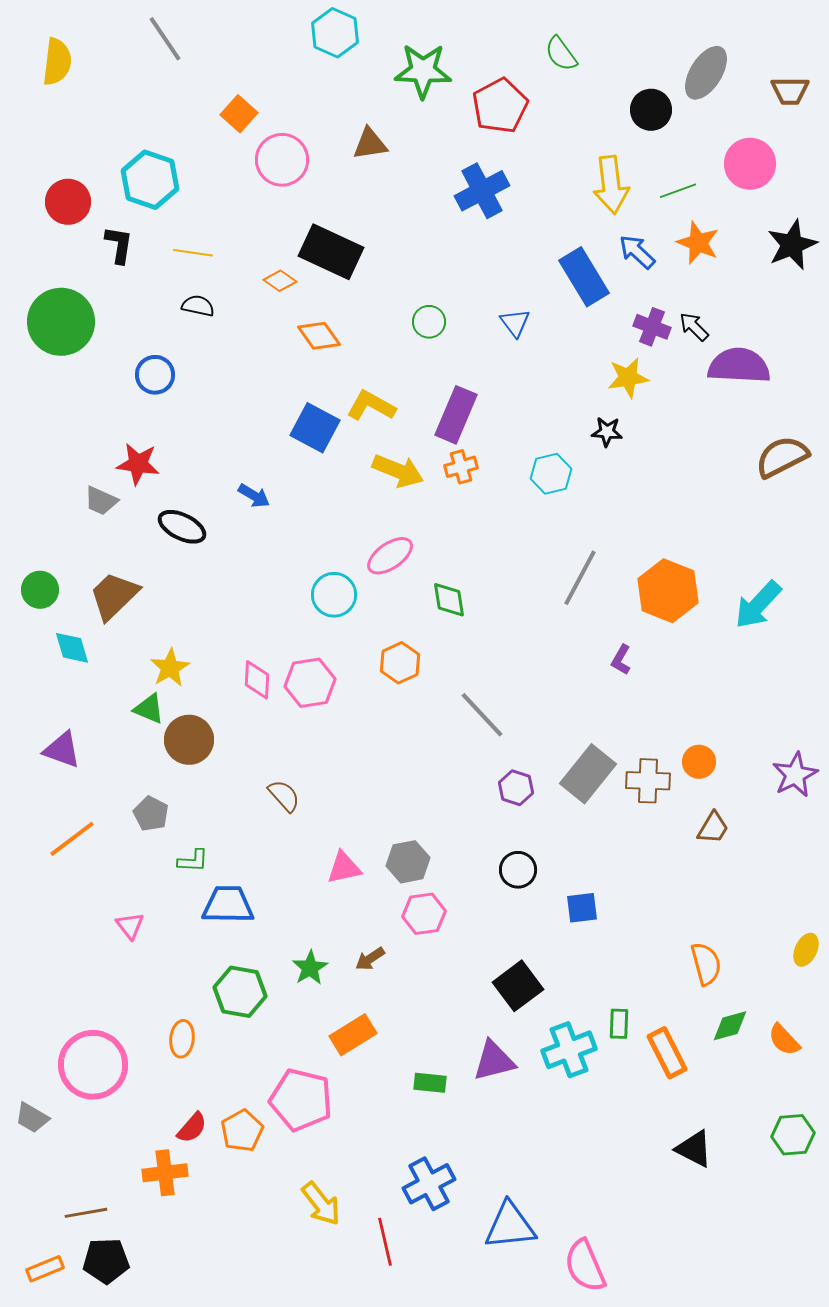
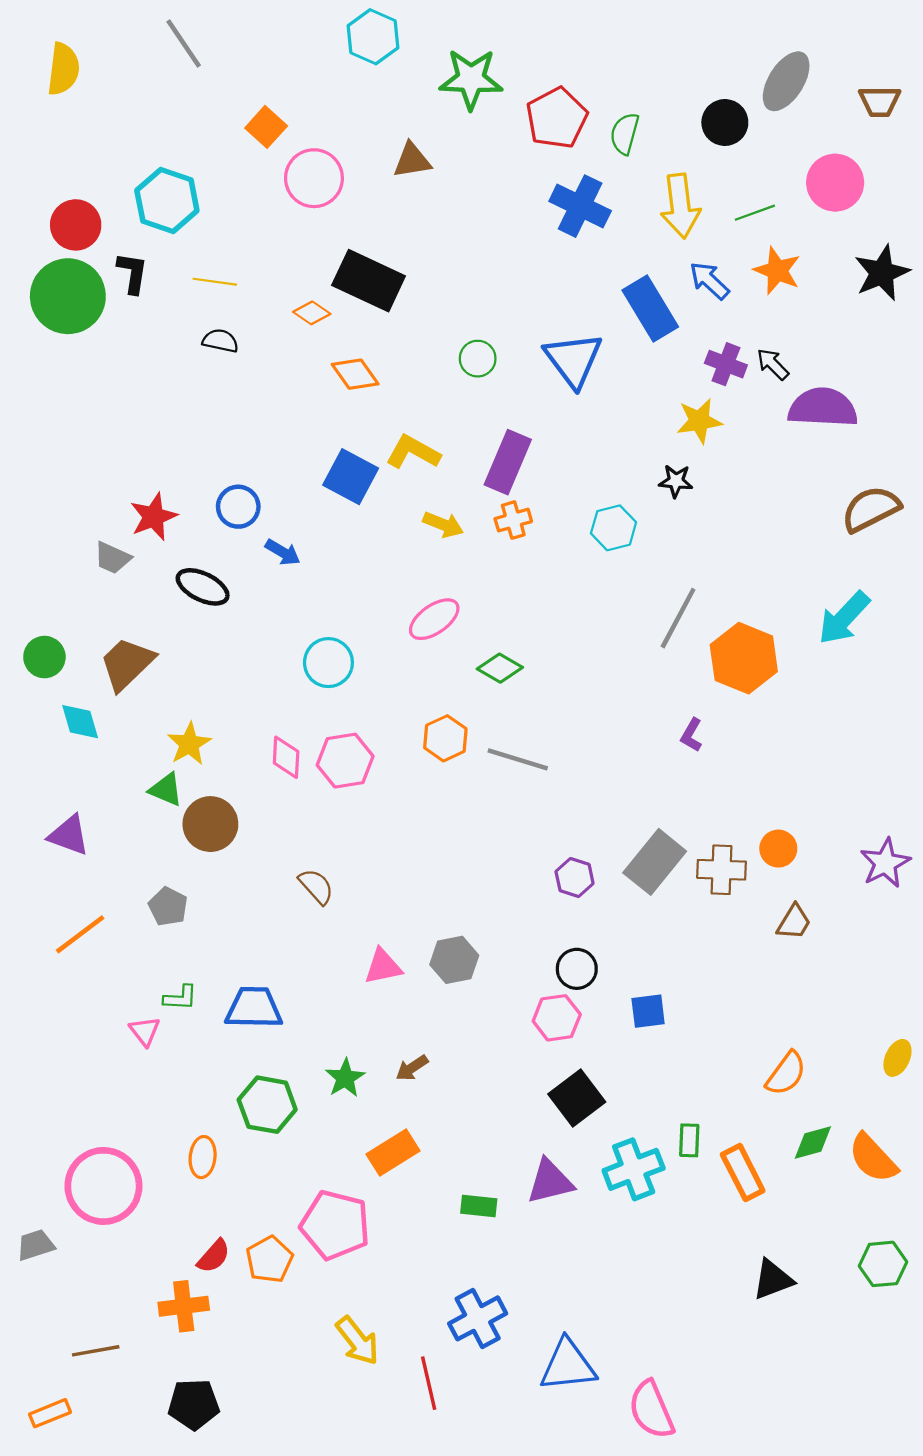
green semicircle: (561, 54) -> (625, 134), moved, turned 51
blue cross: (482, 191) -> (580, 206), moved, turned -36
green circle: (61, 322) -> (68, 296), moved
blue triangle: (515, 323) -> (573, 360), size x1.8
blue circle: (155, 375) -> (238, 507), moved
red star: (138, 464) -> (154, 517), turned -30
yellow arrow: (398, 471) -> (443, 525), size x0.7
gray line: (580, 578) -> (678, 618), moved
cyan circle: (334, 595) -> (328, 663), moved
green diamond: (449, 600) -> (500, 668), turned -51
cyan arrow: (758, 605) -> (844, 618), moved
gray line: (482, 715) -> (518, 759), moved, turned -30
green L-shape: (193, 861) -> (180, 998), moved
pink hexagon: (424, 914) -> (557, 1018), moved
orange semicircle: (706, 964) -> (786, 1074), turned 51
orange semicircle: (784, 1040) -> (873, 1158), size x1.4
gray trapezoid: (32, 1118) -> (36, 1245), turned 132
black triangle: (694, 1149) -> (773, 1280), turned -48
black pentagon: (106, 1261) -> (194, 1404), moved

